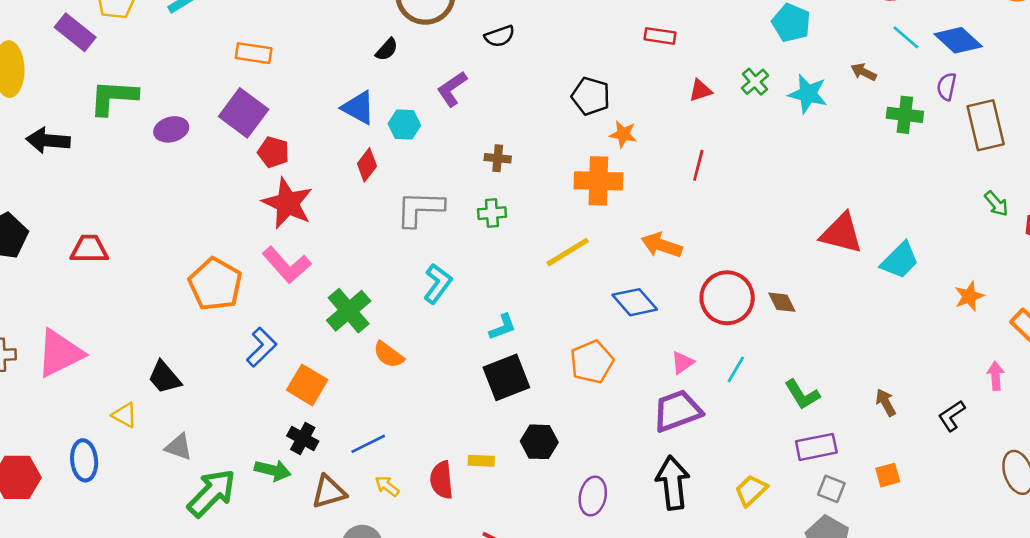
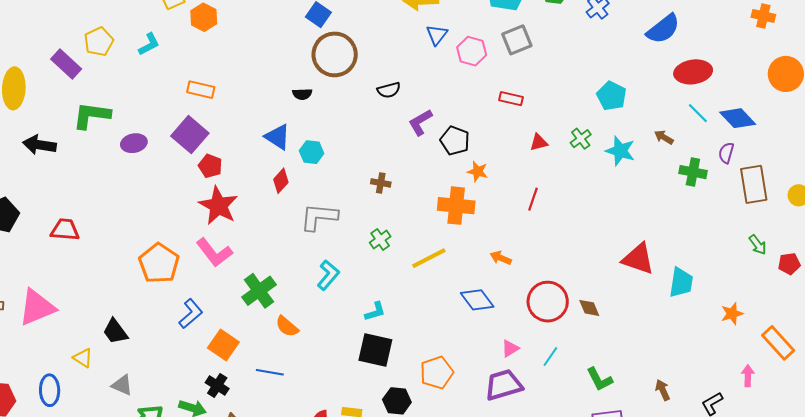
black semicircle: (387, 49) -> (302, 94), turned 42
purple L-shape: (452, 89) -> (420, 122), moved
green cross: (492, 213) -> (380, 239), moved, turned -35
orange arrow: (662, 245) -> (501, 258), size x0.7
cyan trapezoid: (900, 260) -> (681, 283), turned -40
orange pentagon: (592, 362) -> (437, 373), moved
black square: (506, 377) -> (375, 350), turned 30
blue line: (368, 444) -> (270, 372), moved, turned 32

